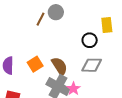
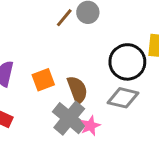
black circle: (90, 40) -> (127, 62), size x1.6

